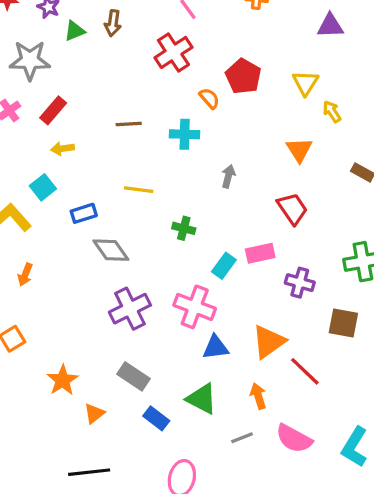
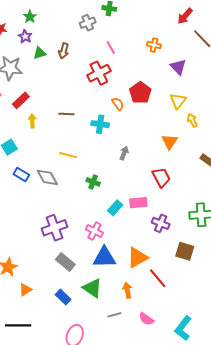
purple triangle: (330, 26) -> (178, 67), moved, turned 42
yellow arrow: (63, 149) -> (32, 121), moved, turned 88
blue rectangle: (84, 213) -> (21, 174), moved, turned 42
gray diamond: (111, 250) -> (47, 177), moved
pink cross: (195, 307) -> (94, 231), size x0.7
blue triangle: (216, 347) -> (104, 257), size x1.4
gray rectangle: (134, 376) -> (65, 262), moved
pink semicircle: (294, 439) -> (146, 319), size x0.7

